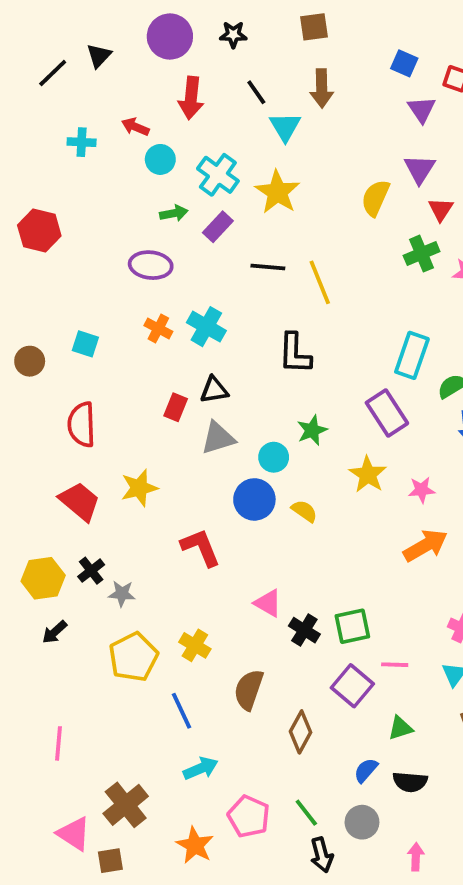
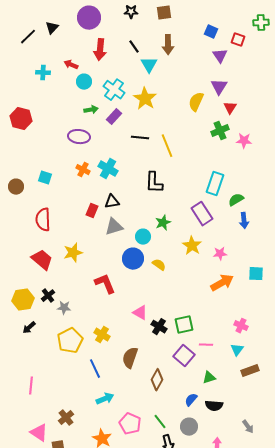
black star: (233, 35) -> (131, 12), moved
brown cross: (126, 805) -> (66, 418), size x0.7

